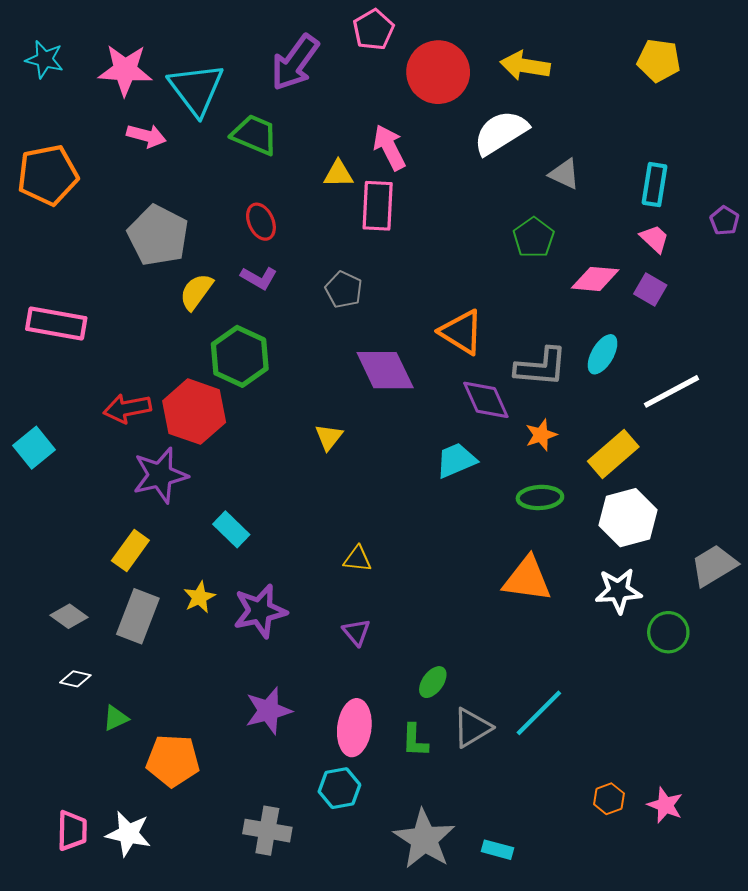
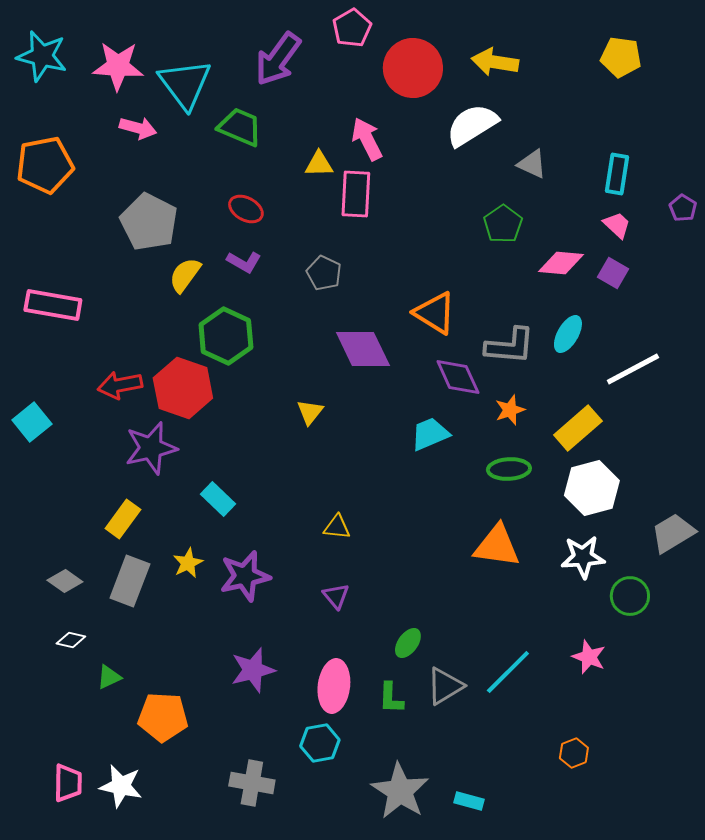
cyan star: (45, 59) -> (42, 56), size x1.4
red ellipse: (261, 222) -> (246, 209), turned -36
pink star: (665, 805) -> (589, 657), moved

